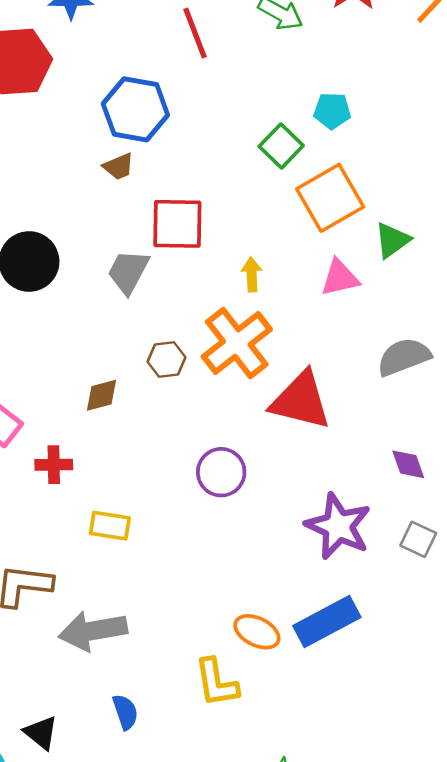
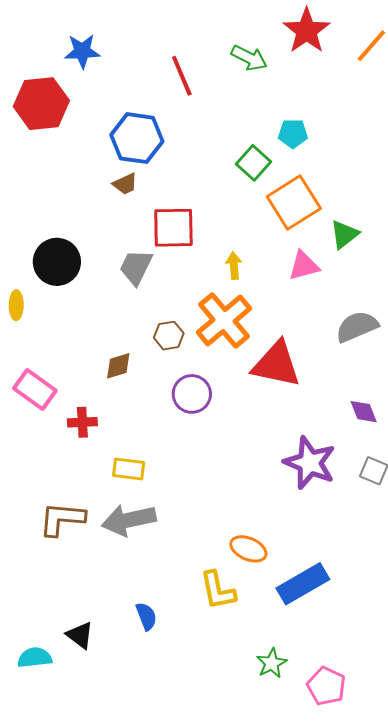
purple circle: (221, 472) -> (192, 394), moved
blue rectangle: (327, 622) -> (303, 584), moved
gray arrow: (93, 631) -> (129, 520), moved

